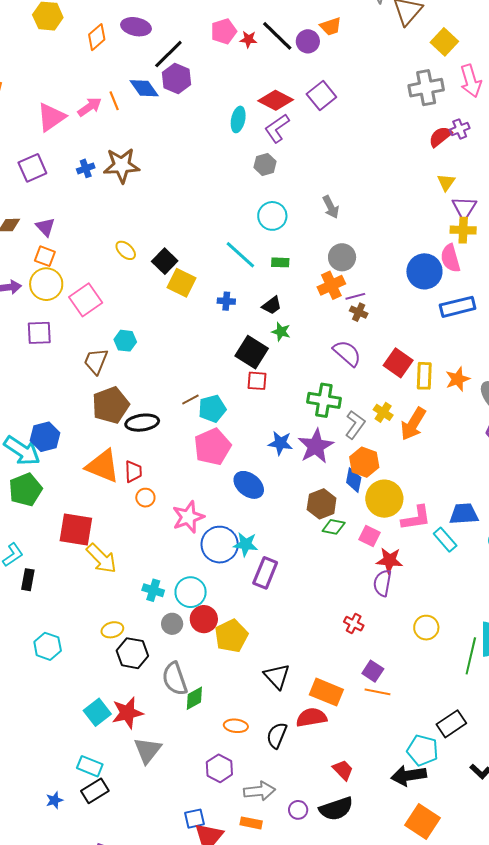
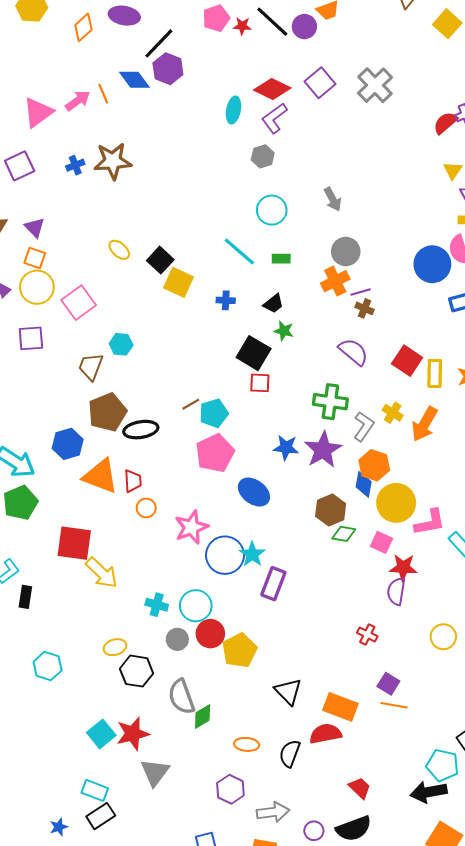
gray cross: (426, 88) -> (375, 85), moved, turned -32
blue hexagon: (45, 437) -> (68, 444), moved
cyan star: (246, 544) -> (252, 554), turned 30

